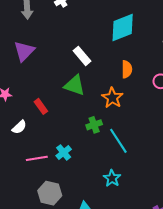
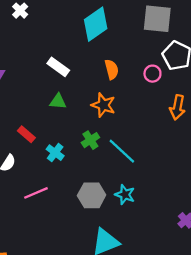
green triangle: (75, 85) -> (58, 101), size x0.7
cyan cross: (64, 152) -> (55, 153), moved
gray hexagon: (50, 193) -> (92, 195), moved

